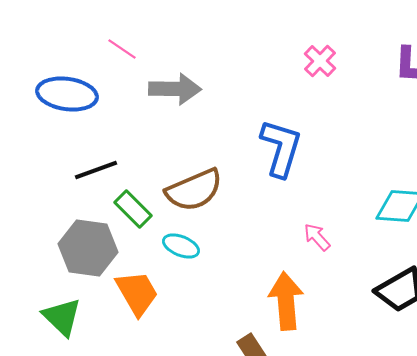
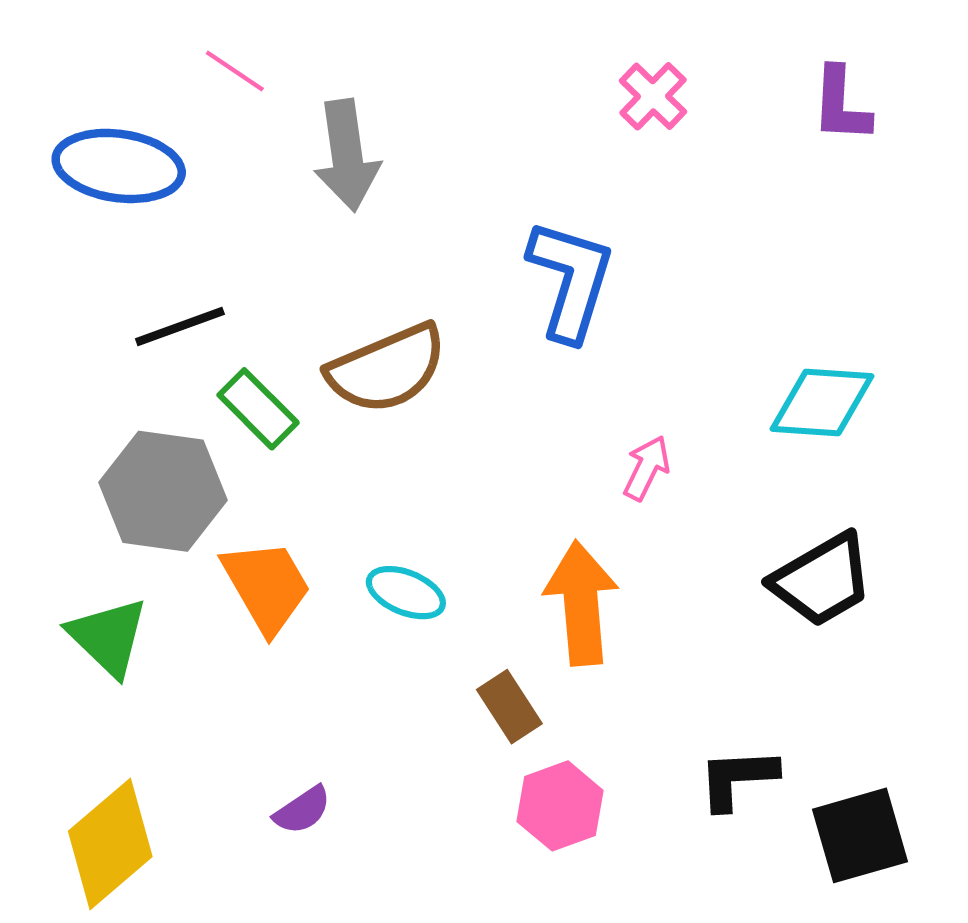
gray arrow: (175, 89) -> (347, 155), turned 81
pink arrow: (317, 237) -> (647, 468), turned 68
cyan ellipse: (181, 246) -> (406, 593), moved

